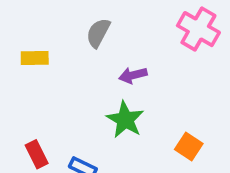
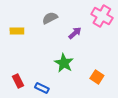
gray semicircle: (98, 33) -> (50, 18), turned 35
purple arrow: (133, 75) -> (75, 33), moved, turned 152

